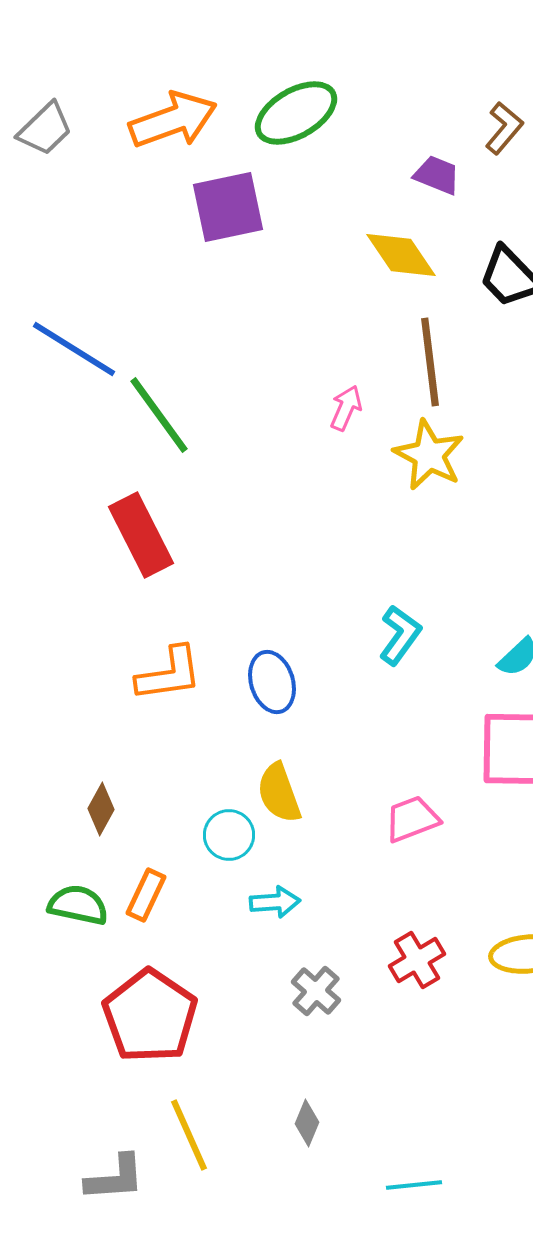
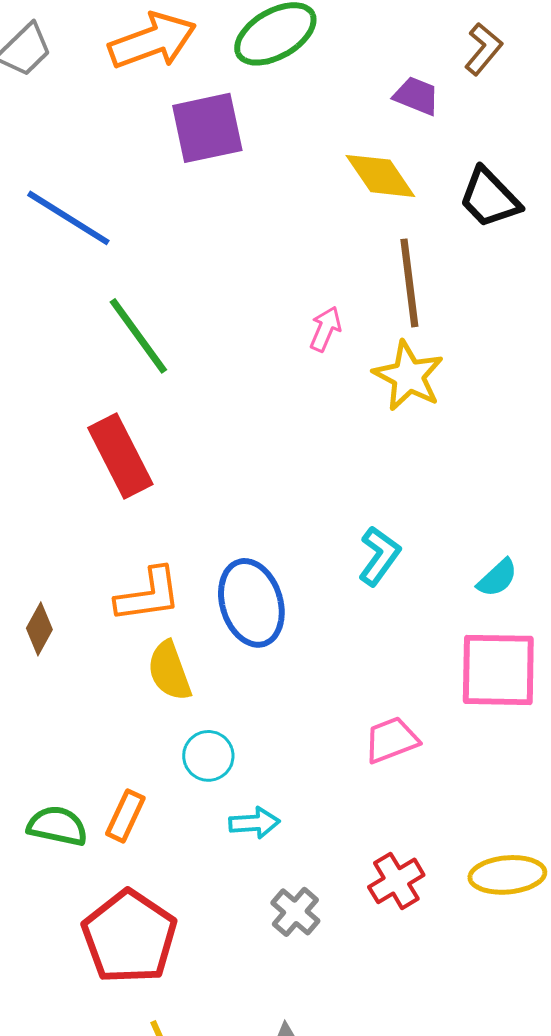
blue line: (74, 349) -> (68, 218), moved
blue ellipse: (272, 682) -> (251, 603), size x1.4
yellow semicircle: (279, 793) -> (169, 671), moved
brown diamond: (101, 809) -> (39, 629), moved

